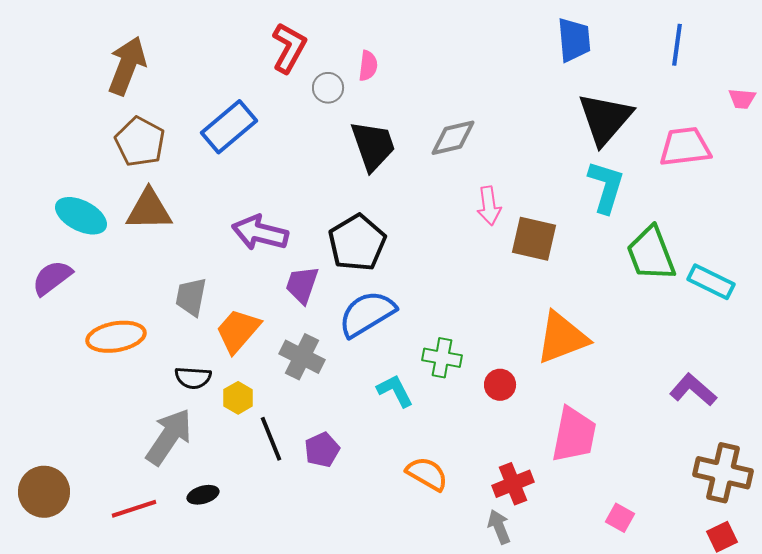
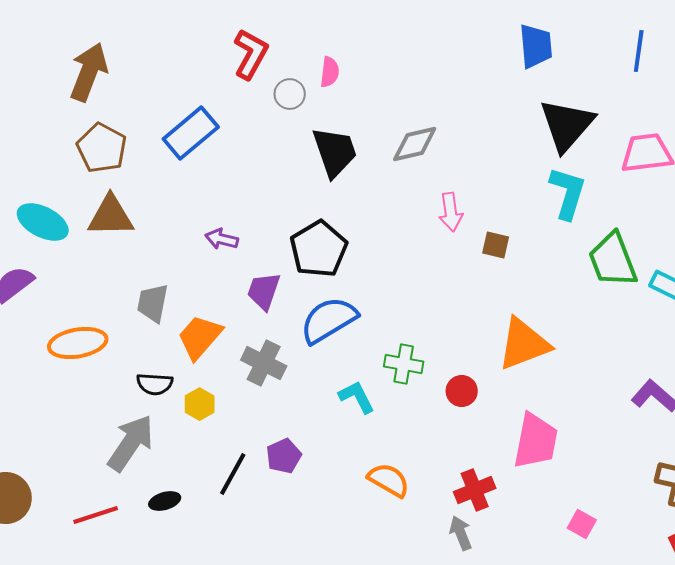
purple arrow: (260, 233) -> (222, 239), size x0.6
brown square: (534, 239) -> (496, 245), size x0.6
black line: (271, 439) -> (233, 474), moved, turned 51

